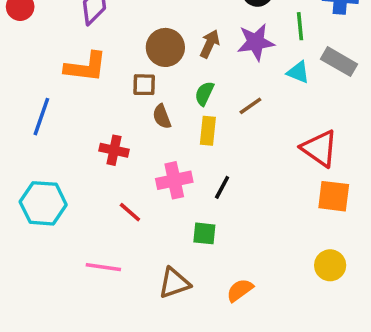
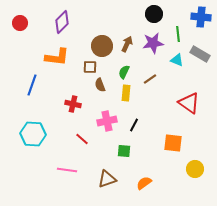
orange square: (334, 196) -> (173, 143), moved

